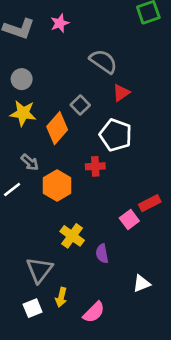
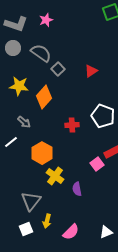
gray semicircle: (103, 61) -> (41, 53), moved
gray circle: (22, 79) -> (13, 48), moved
gray square: (80, 105) -> (58, 69), moved
white pentagon: (116, 135) -> (103, 116), moved
orange hexagon: (57, 185) -> (42, 153), moved
white triangle: (142, 284) -> (106, 232), moved

